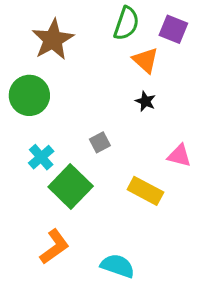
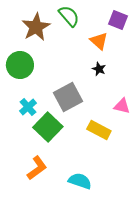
green semicircle: (126, 23) -> (69, 16), moved, turned -60
gray square: (100, 142) -> (68, 97), size x2.0

